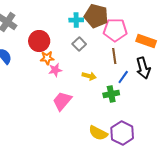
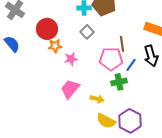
pink pentagon: (115, 30) -> (111, 59), moved
pink star: (55, 70) -> (71, 59), moved
yellow arrow: (89, 76) -> (97, 99), moved

